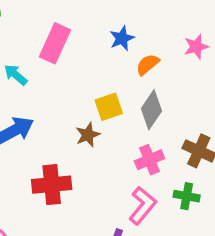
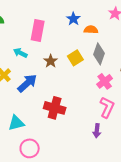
orange semicircle: (148, 64) -> (91, 30), turned 56
brown star: (88, 135) -> (51, 61), moved
red cross: (52, 185) -> (55, 108), turned 35

